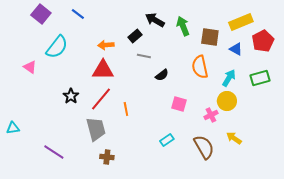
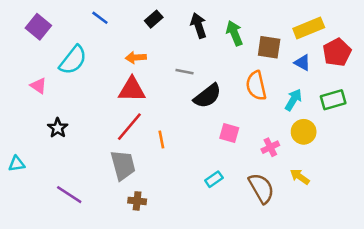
purple square: (41, 14) -> (38, 27), moved
black arrow: (155, 20) -> (199, 25), turned 42
black rectangle: (135, 36) -> (154, 19), moved
black semicircle: (162, 75) -> (208, 96), size x1.6
black star: (71, 96) -> (58, 128), moved
yellow circle: (227, 101) -> (304, 132), moved

